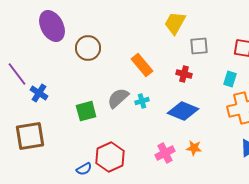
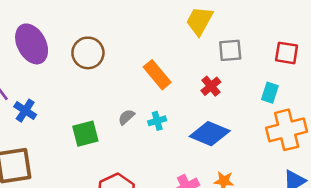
purple ellipse: (52, 26) -> (32, 44), moved
red cross: (184, 74) -> (211, 86), turned 35
gray semicircle: (118, 98) -> (126, 117), size x0.6

